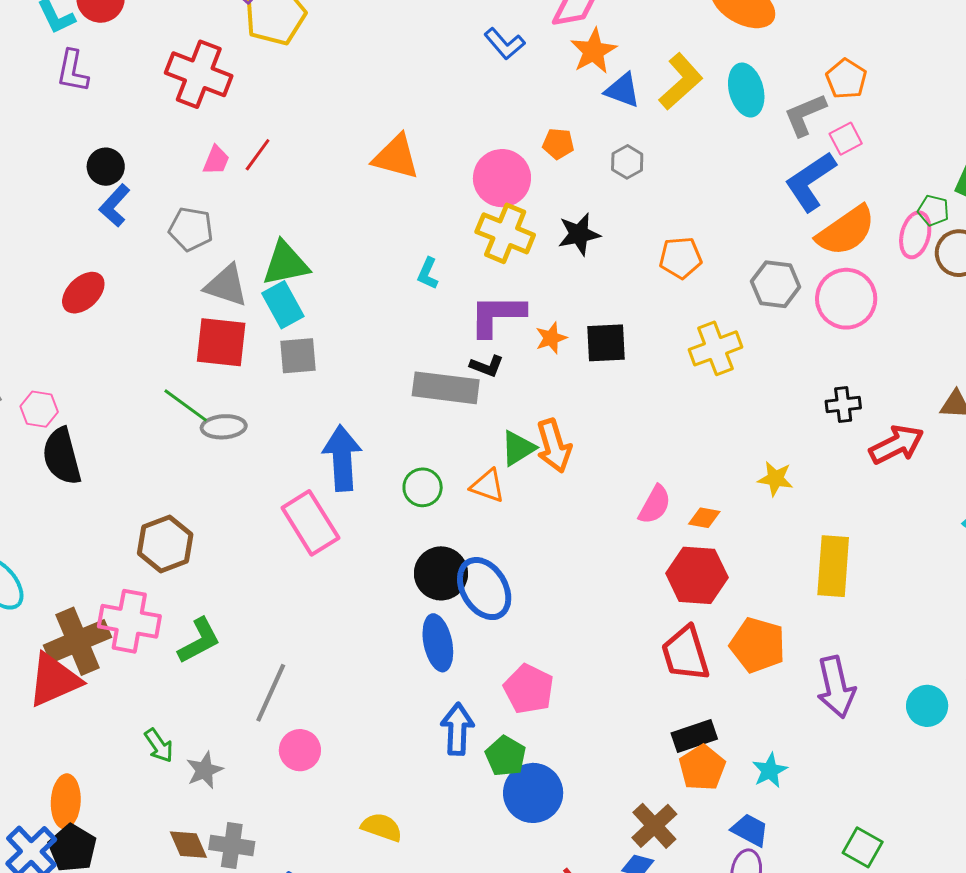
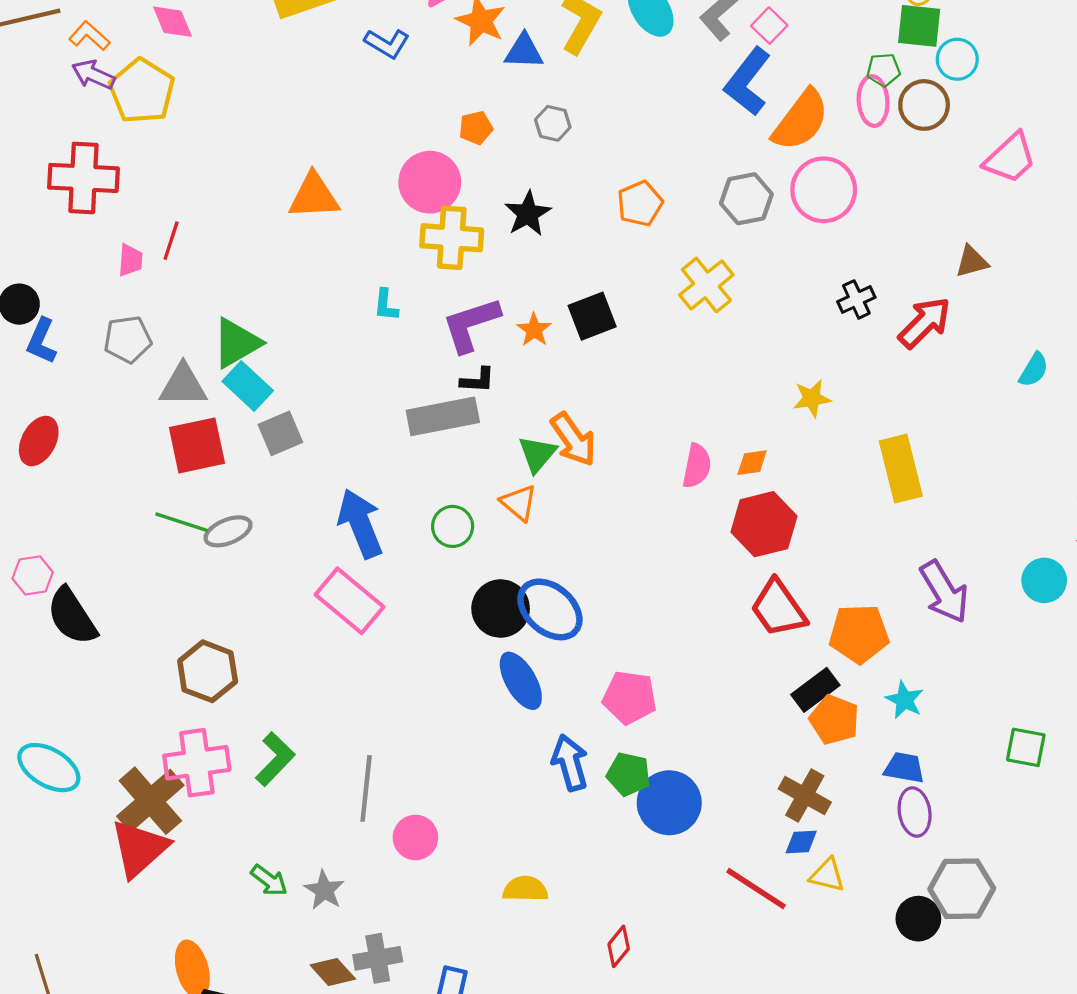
orange triangle: (488, 486) -> (519, 503), turned 39
orange pentagon: (758, 645) -> (859, 634), moved

